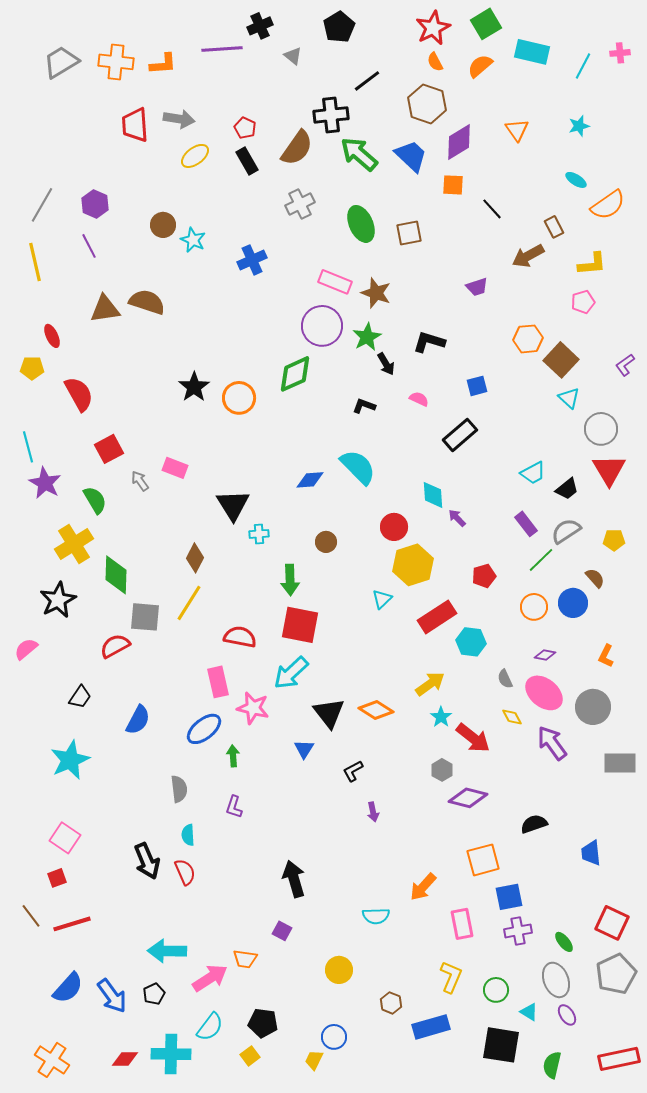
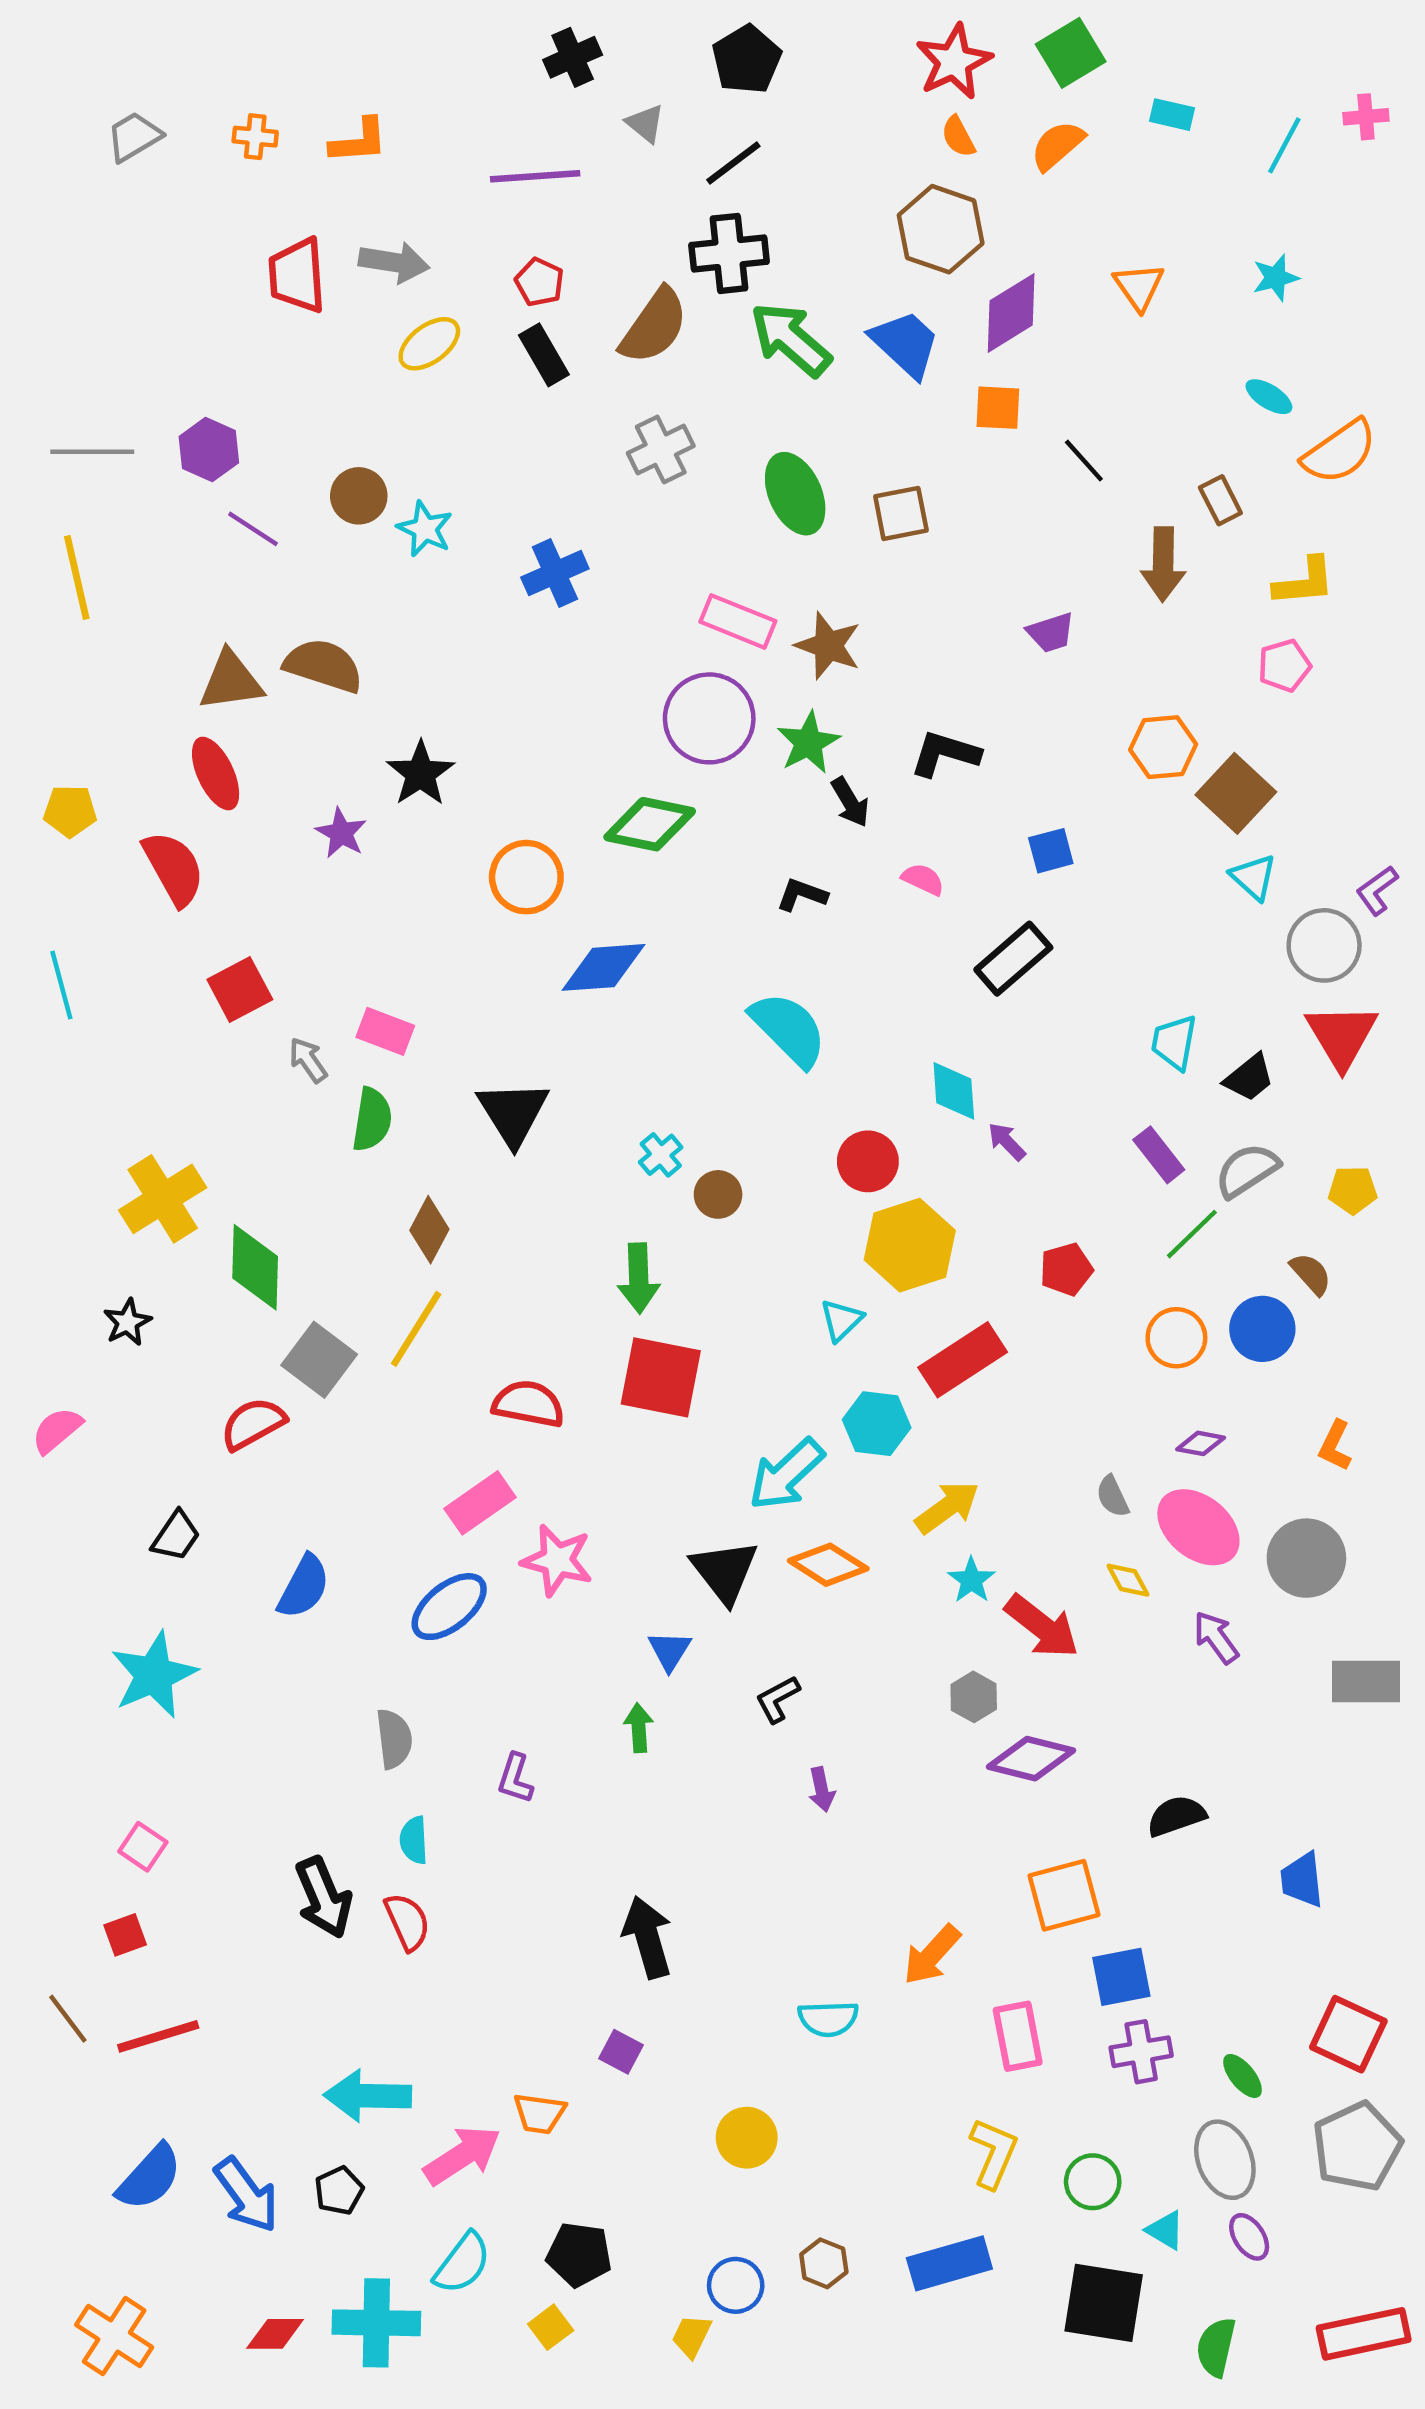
purple line: (222, 49) -> (535, 176), moved
cyan rectangle: (532, 52) -> (1172, 115), size x0.6
gray trapezoid: (61, 62) -> (134, 137), size x0.7
orange cross: (116, 62) -> (255, 137), size x0.6
black line: (367, 81) -> (733, 163), moved
gray line: (42, 205) -> (92, 452), turned 60
purple line: (89, 246) -> (253, 529), moved, turned -30
brown arrow: (528, 256) -> (1163, 564), turned -60
red ellipse: (52, 336) -> (216, 774), moved, size x1.4
purple L-shape: (625, 365) -> (1377, 890), moved
green diamond: (295, 374) -> (650, 824), turned 36
black star: (194, 387) -> (420, 774), moved
cyan trapezoid: (533, 473) -> (1174, 1042), turned 128
blue diamond: (310, 480) -> (603, 967), moved, size x1.4
purple star: (45, 483) -> (341, 833), moved, size x0.7
green semicircle: (95, 500) -> (372, 1120), moved, turned 40
cyan cross: (259, 534) -> (661, 1155), moved, turned -36
black star: (58, 600) -> (127, 1322), size x0.6
gray square: (145, 617) -> (319, 1360), turned 32
cyan hexagon: (471, 642) -> (877, 1424), moved
cyan arrow: (291, 673) -> (786, 1474), moved
pink rectangle: (218, 682) -> (480, 1503), turned 68
purple arrow: (552, 743) -> (1216, 1637), size x0.7
green arrow: (233, 756) -> (639, 1728), moved
pink square: (65, 838) -> (143, 1847), size x0.7
brown hexagon: (391, 1003) -> (824, 2263), moved

